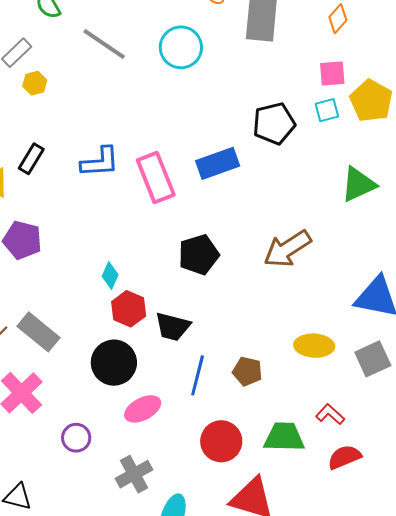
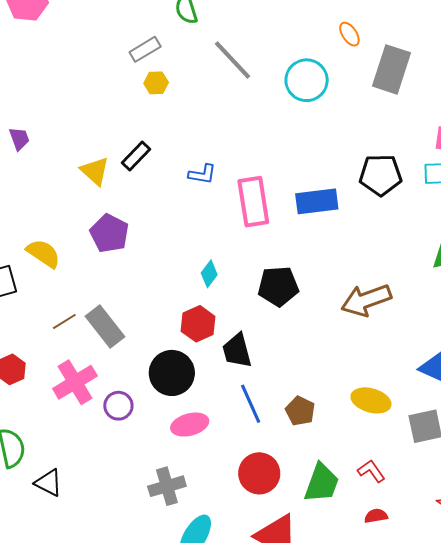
blue L-shape: (100, 162) -> (202, 174), size x0.7
cyan diamond: (110, 276) -> (209, 274), moved
black trapezoid: (173, 327) -> (237, 351), turned 48
blue line: (198, 375) -> (251, 404), turned -51
green trapezoid: (284, 437) -> (322, 483), turned 96
purple circle: (76, 438) -> (118, 406), moved
red semicircle: (344, 457) -> (376, 516), size x0.7

